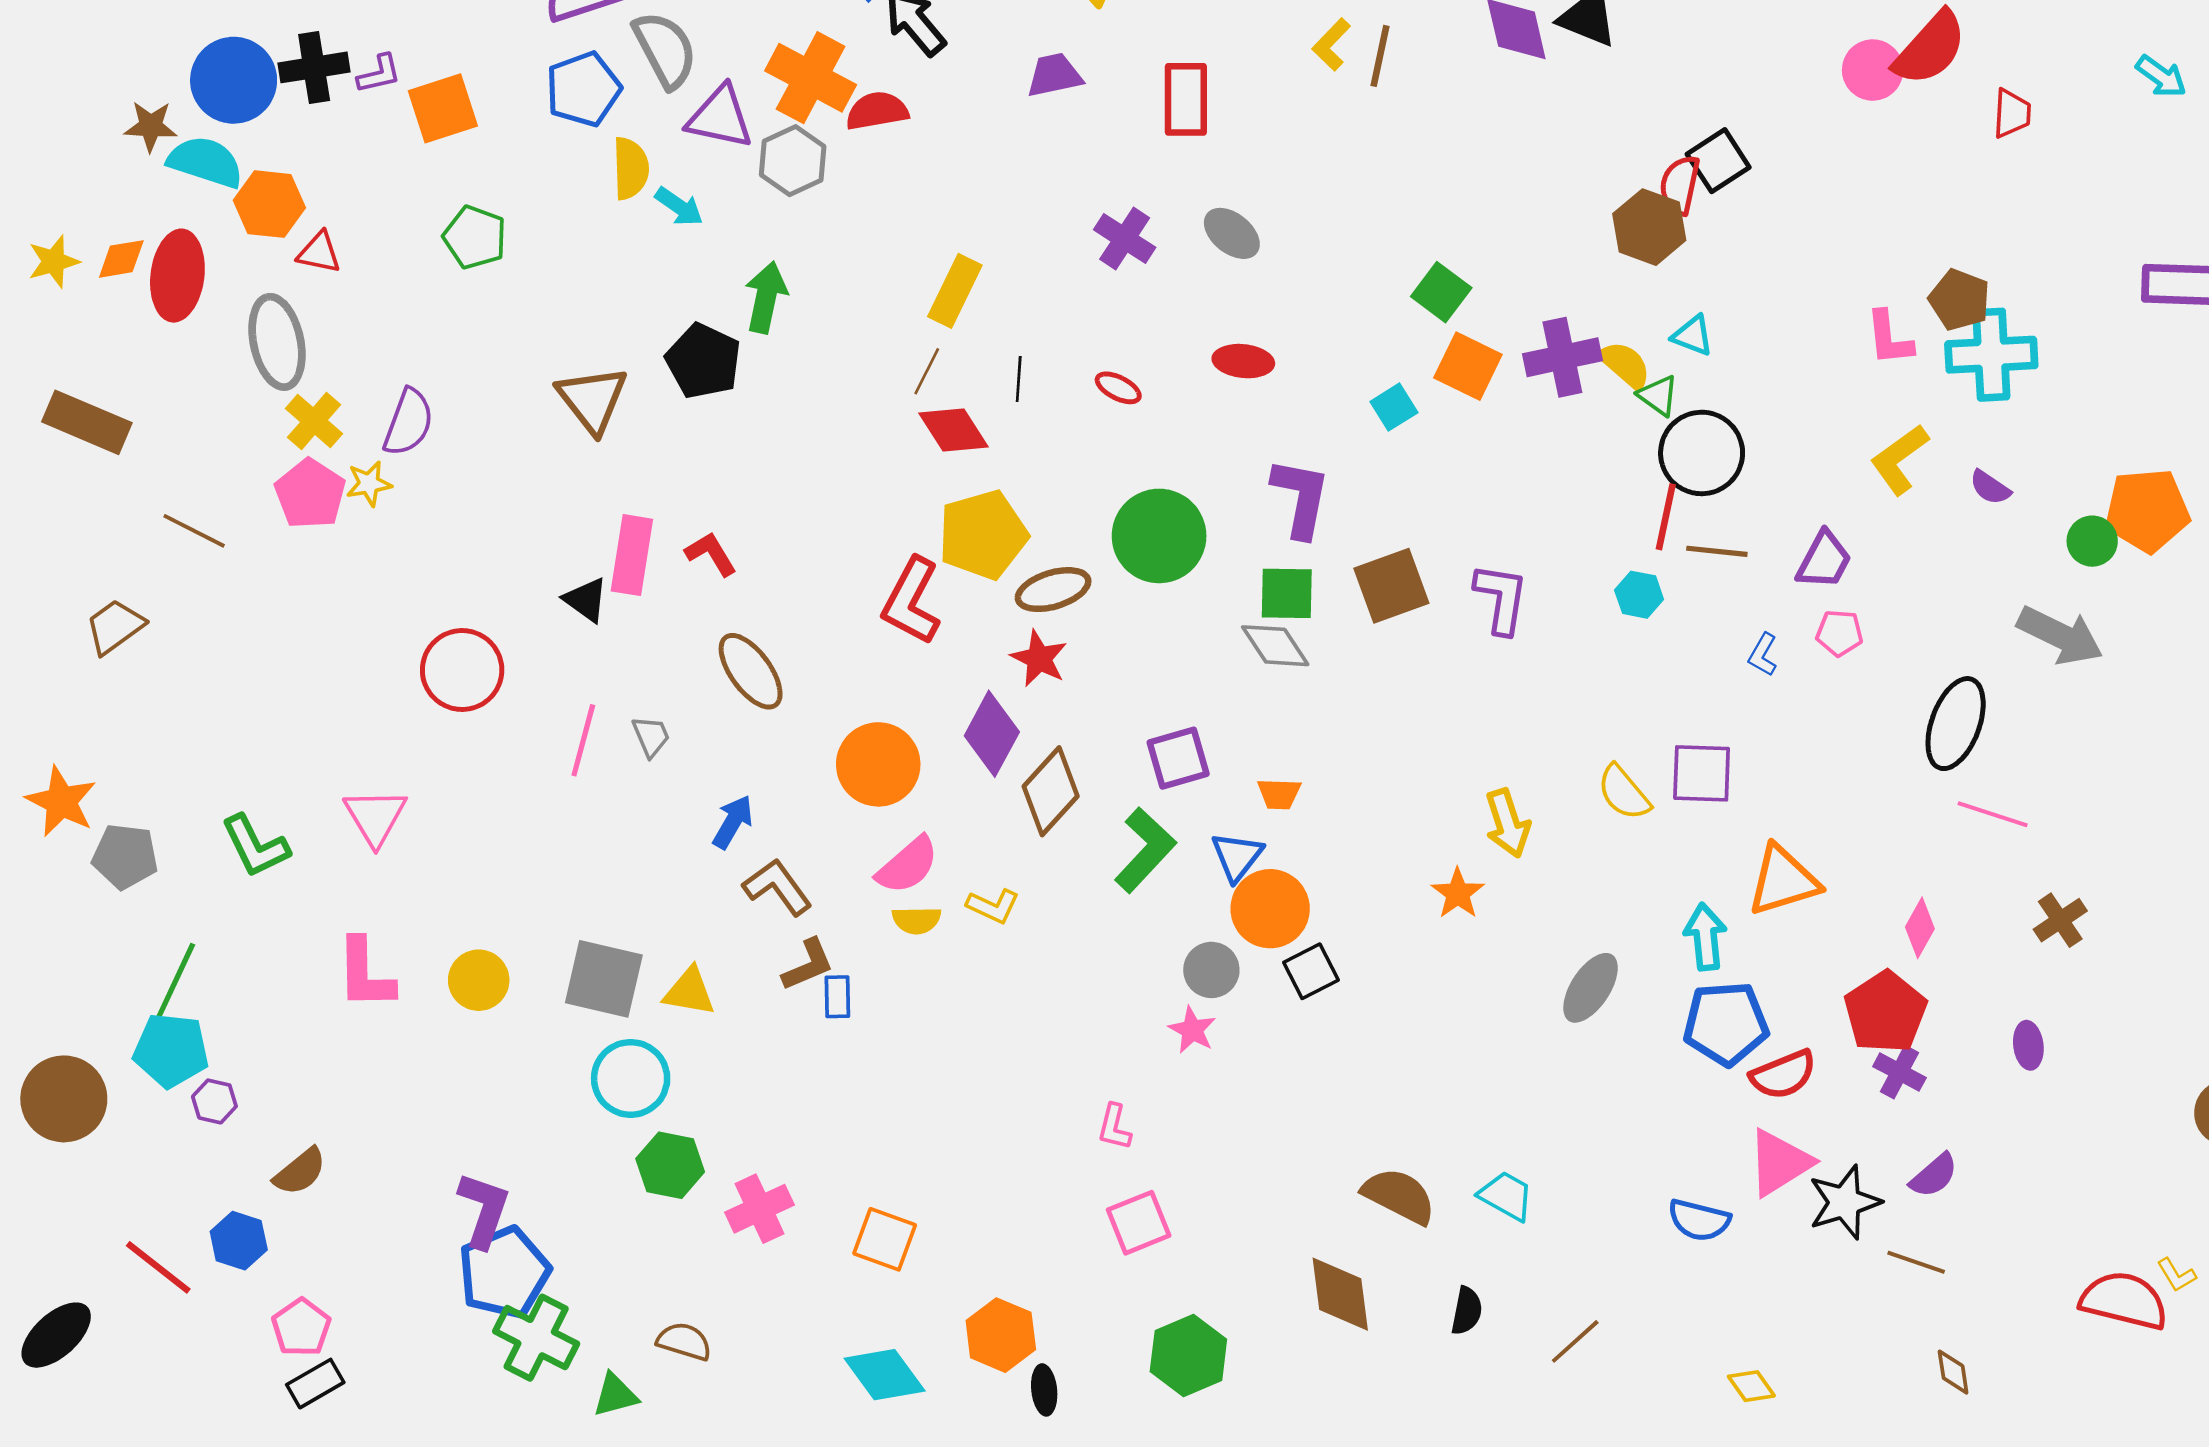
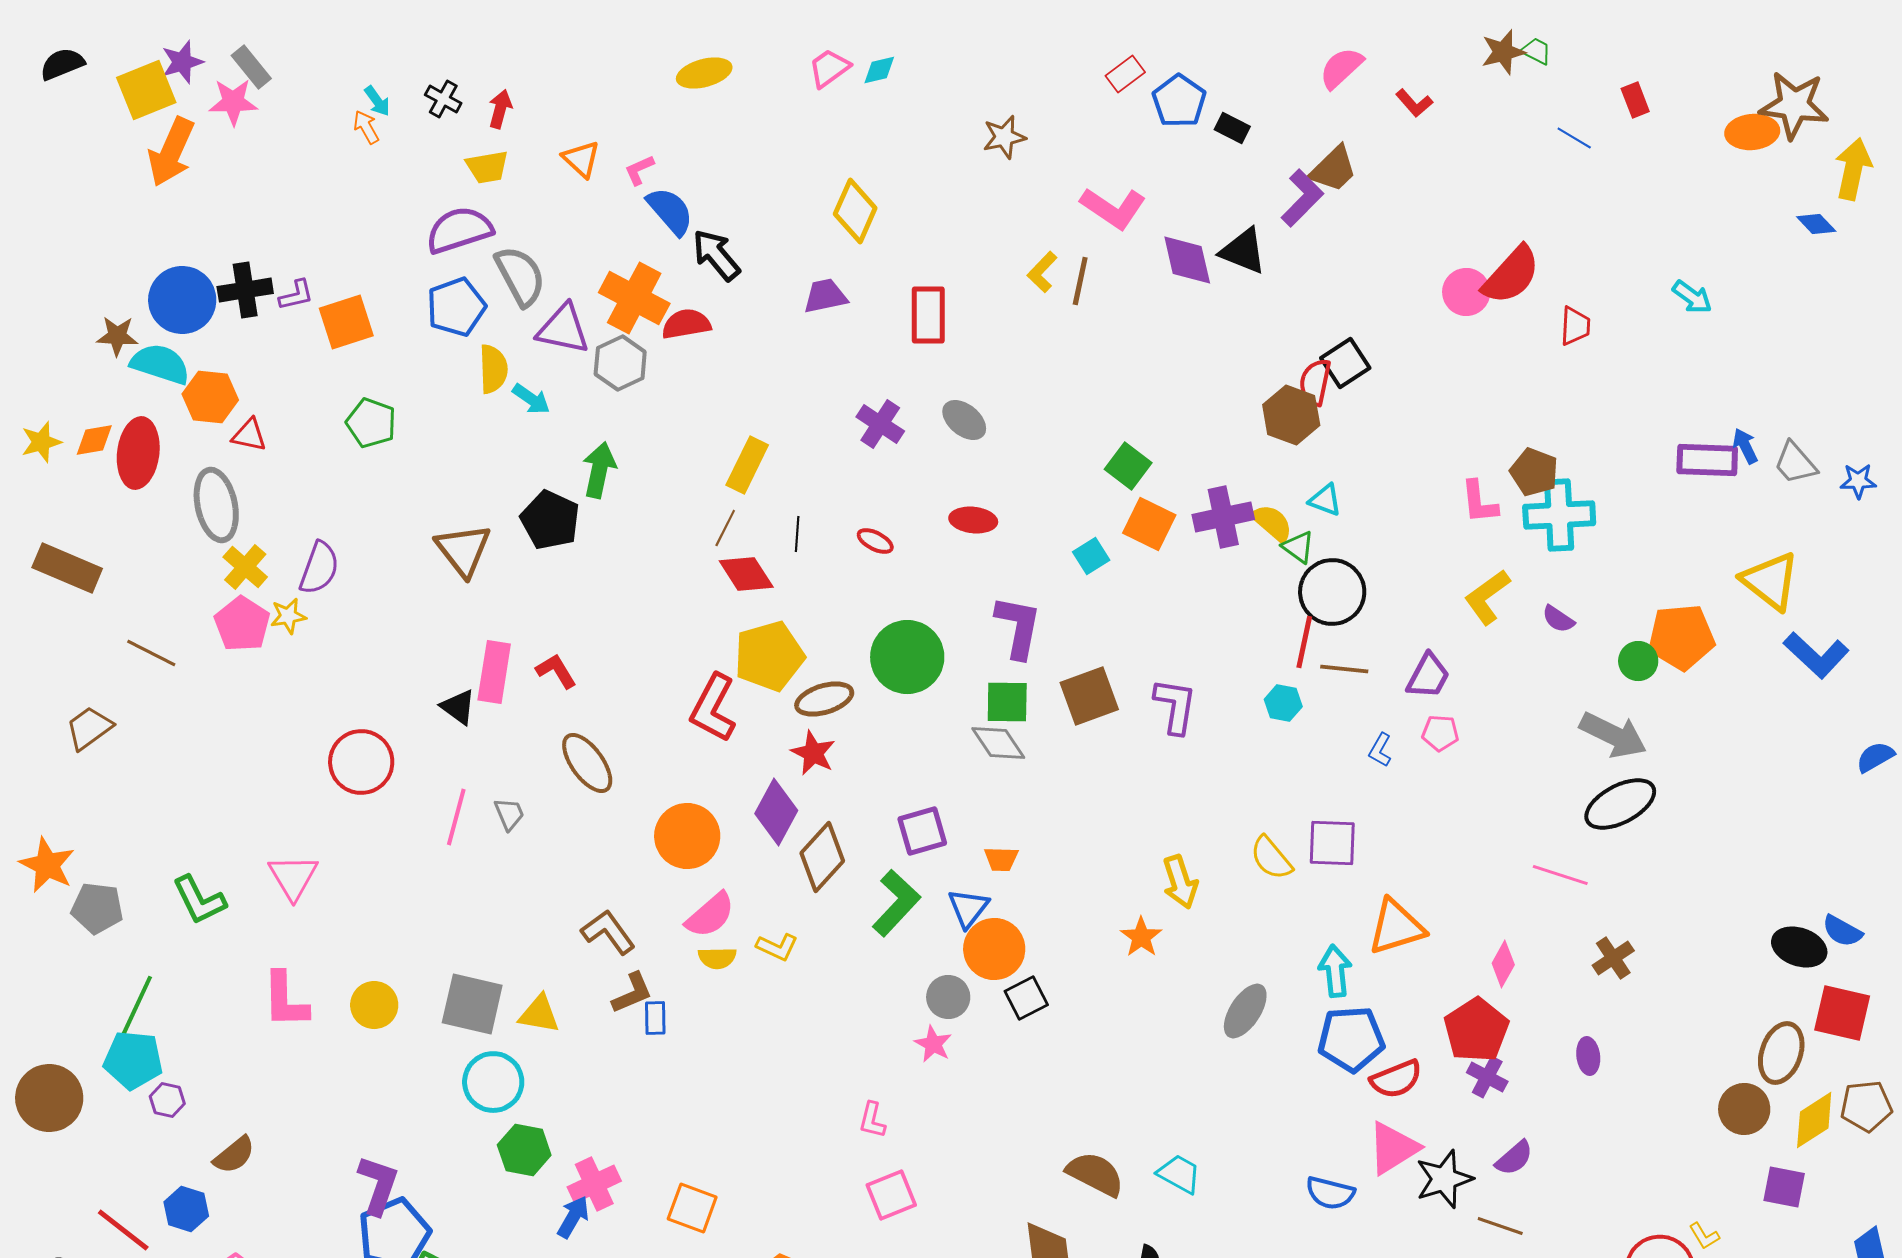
black ellipse: (1956, 724) -> (1620, 804), moved, turned 42
blue arrow: (733, 822) -> (573, 1217), moved

